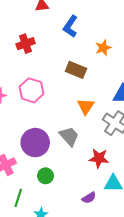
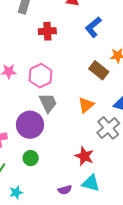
brown rectangle: (76, 70) -> (99, 70), moved
gray trapezoid: (69, 136) -> (48, 103), moved

